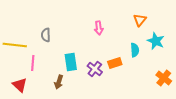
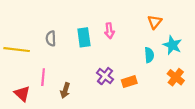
cyan rectangle: (71, 62) -> (84, 37), moved
pink line: (33, 63) -> (43, 77), moved
orange rectangle: (115, 63) -> (129, 82), moved
orange cross: (164, 78) -> (176, 77), moved

